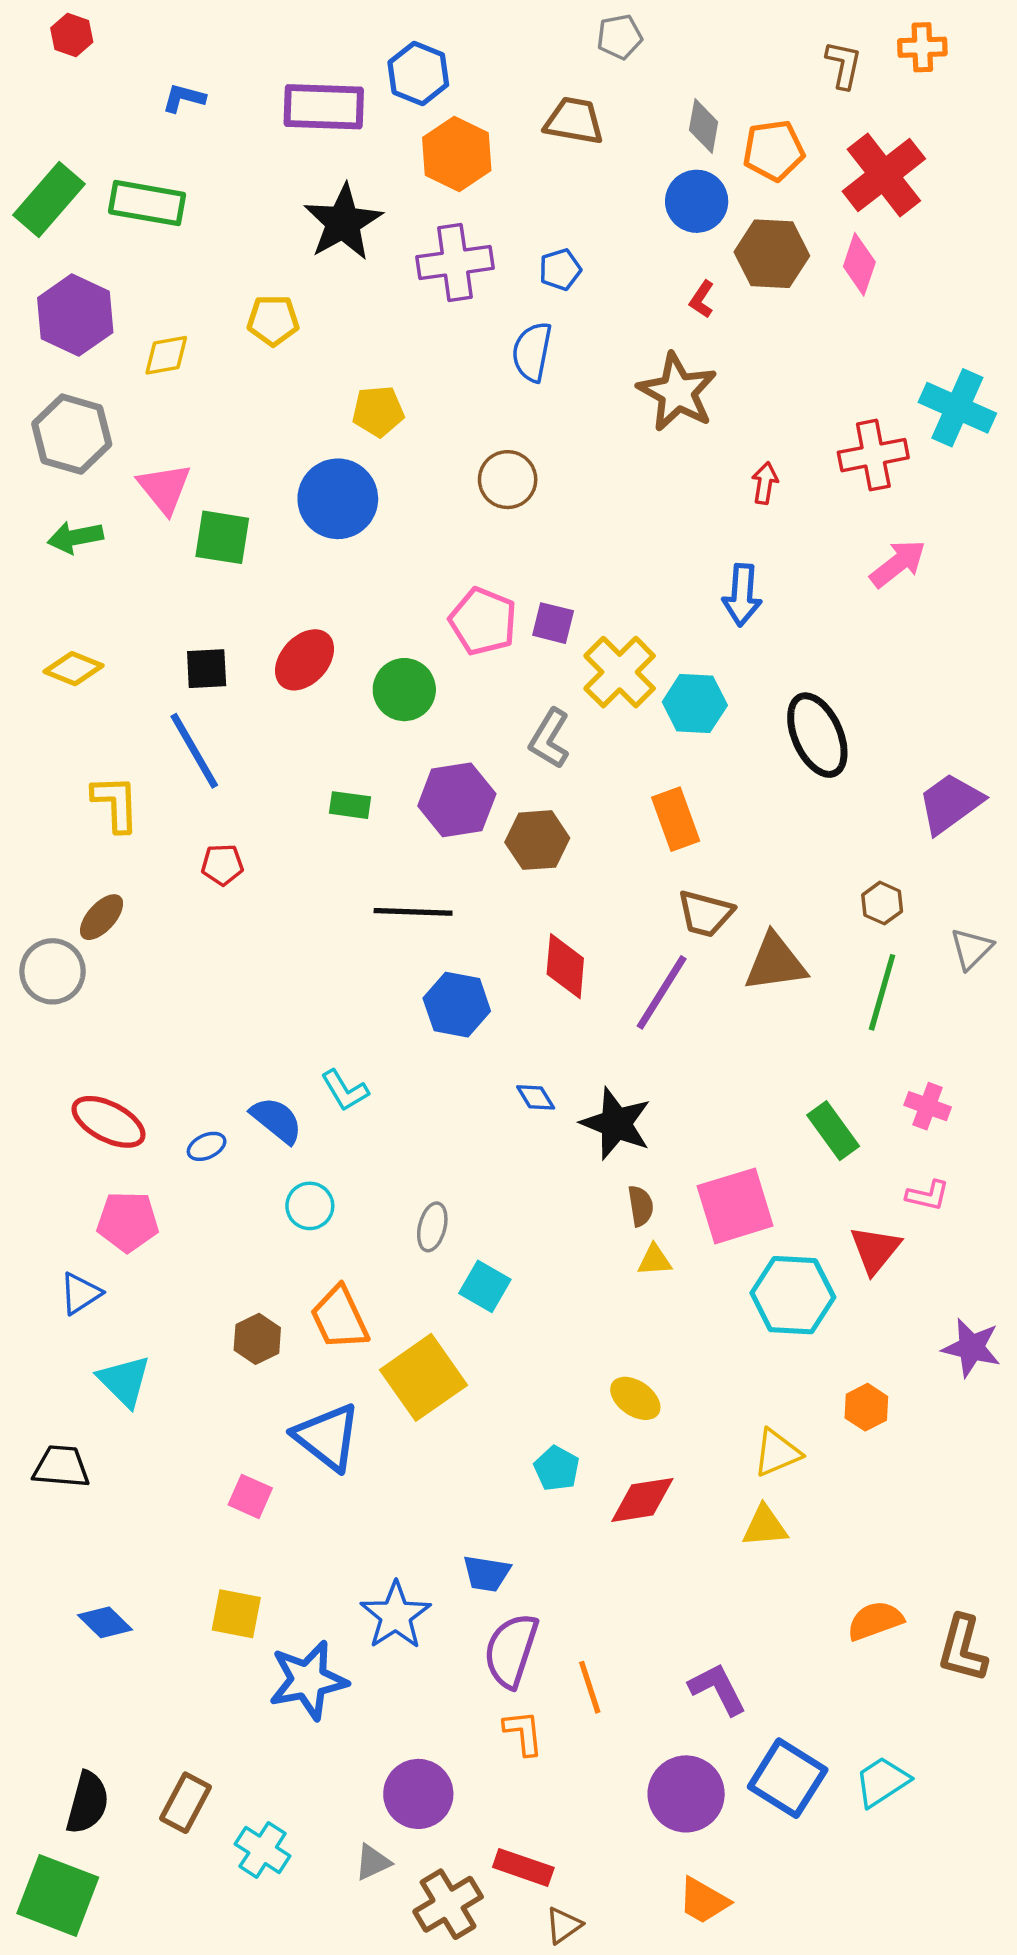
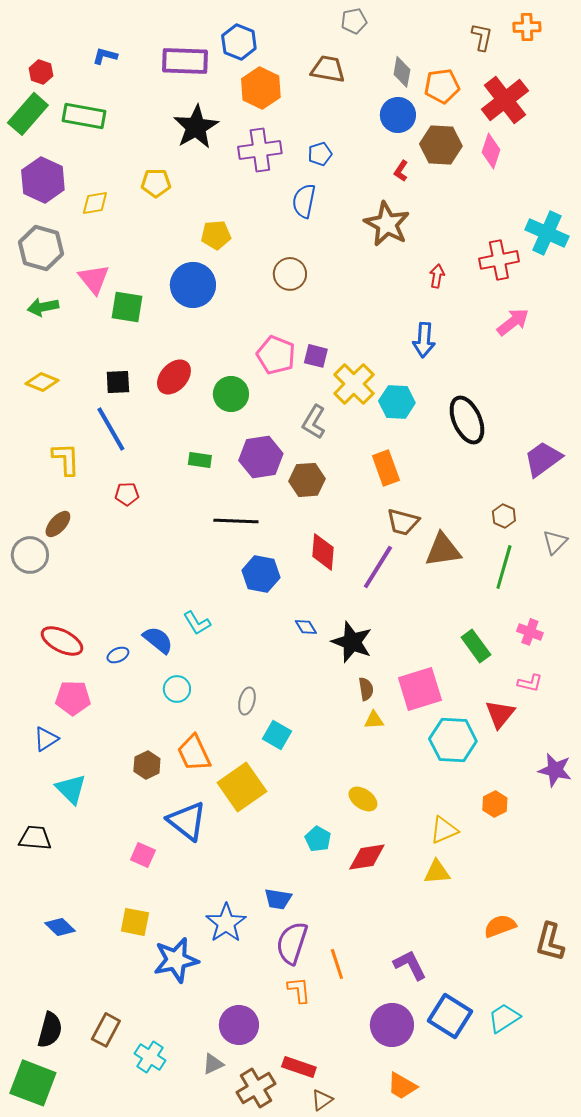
red hexagon: (72, 35) -> (41, 72), moved

